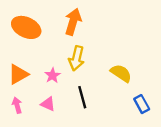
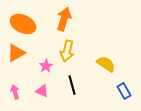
orange triangle: (18, 74) -> (16, 53), moved

